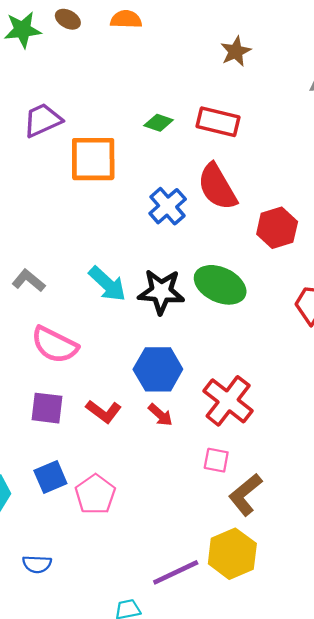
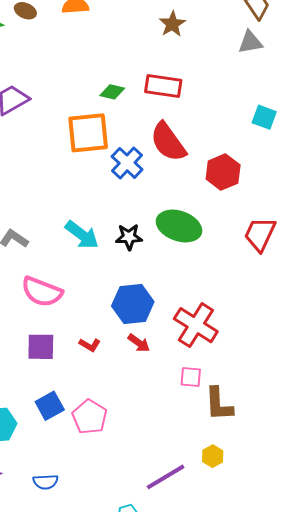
orange square: (93, 159) -> (88, 133), moved
black star: (161, 292) -> (129, 237), size x0.7
red L-shape: (104, 411) -> (90, 345), size x0.7
brown L-shape: (245, 495) -> (219, 404), turned -48
yellow hexagon: (232, 554) -> (213, 456), size x0.5

